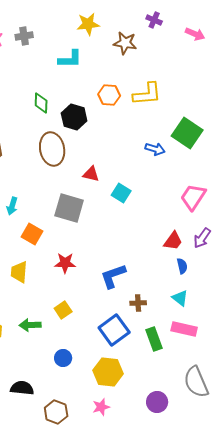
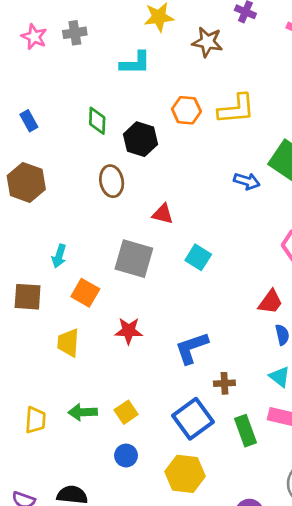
brown ellipse: (52, 149) -> (112, 181), size x0.7
cyan square: (121, 193) -> (198, 257), moved
yellow square: (63, 310) -> (126, 412), moved

